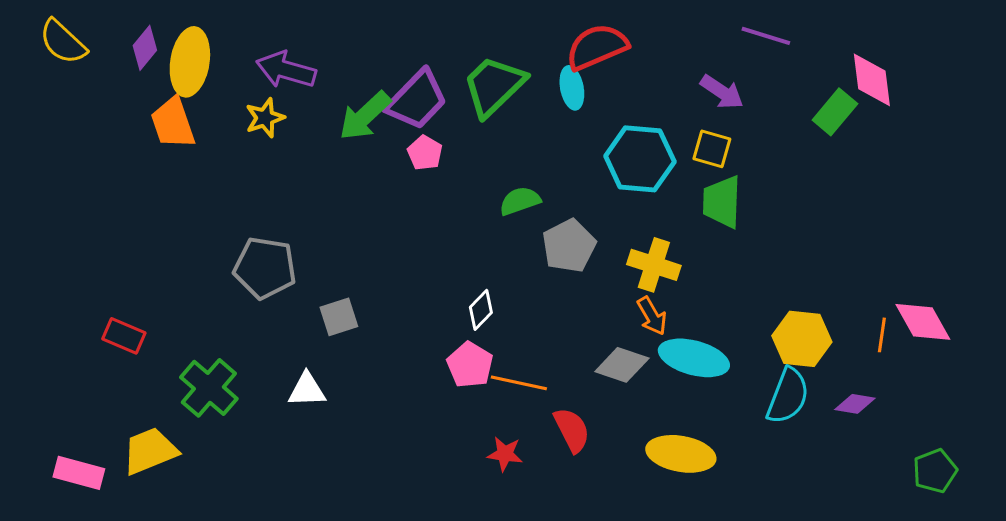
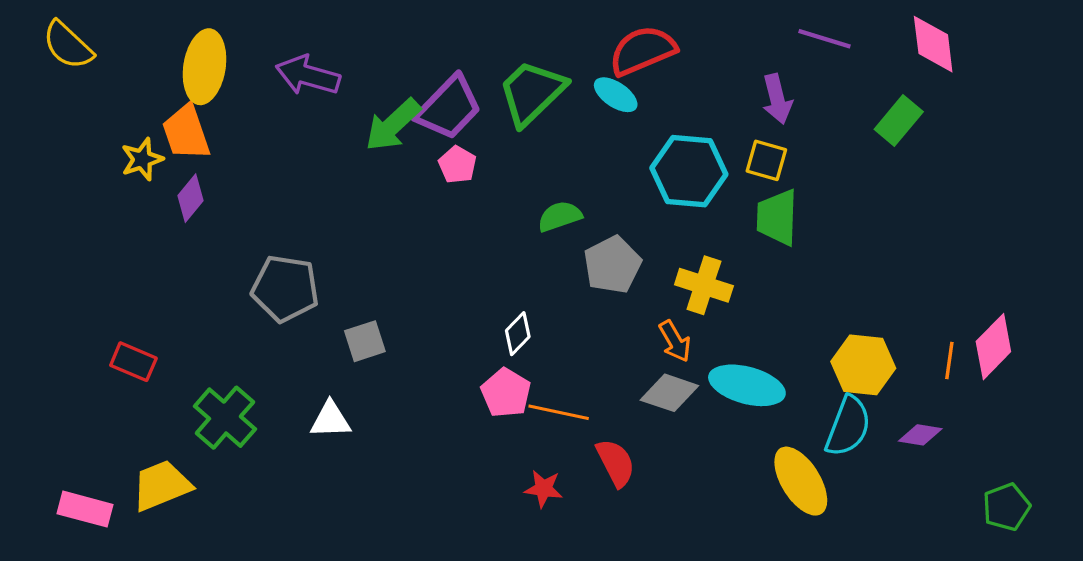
purple diamond: (145, 48) -> (191, 198), moved
pink diamond: (872, 80) -> (933, 44), moved
cyan ellipse: (572, 88) -> (616, 95), turned -45
purple arrow: (722, 92) -> (777, 99), turned 42
yellow star: (265, 118) -> (142, 159), moved
orange arrow: (652, 316) -> (675, 341), moved
pink diamond: (923, 322) -> (993, 347), turned 74
yellow ellipse: (681, 454) -> (801, 481), moved, turned 48

